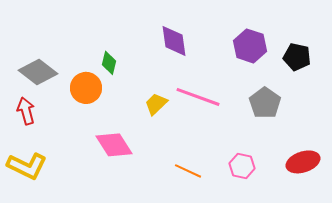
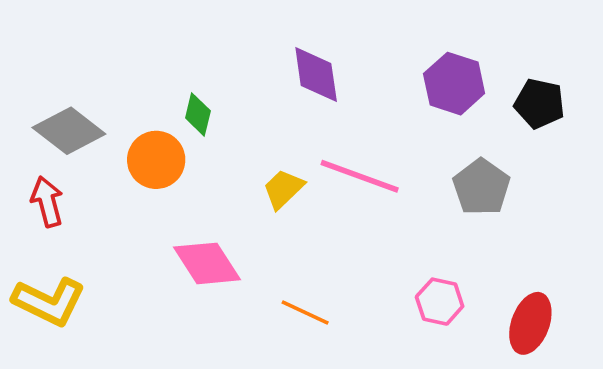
red ellipse: (303, 162) -> (530, 323), moved, turned -52
orange line: (188, 171) -> (305, 312), moved

